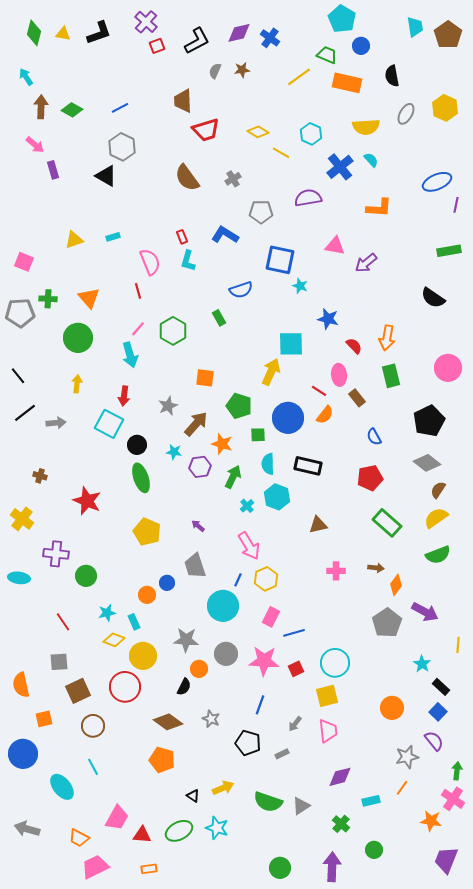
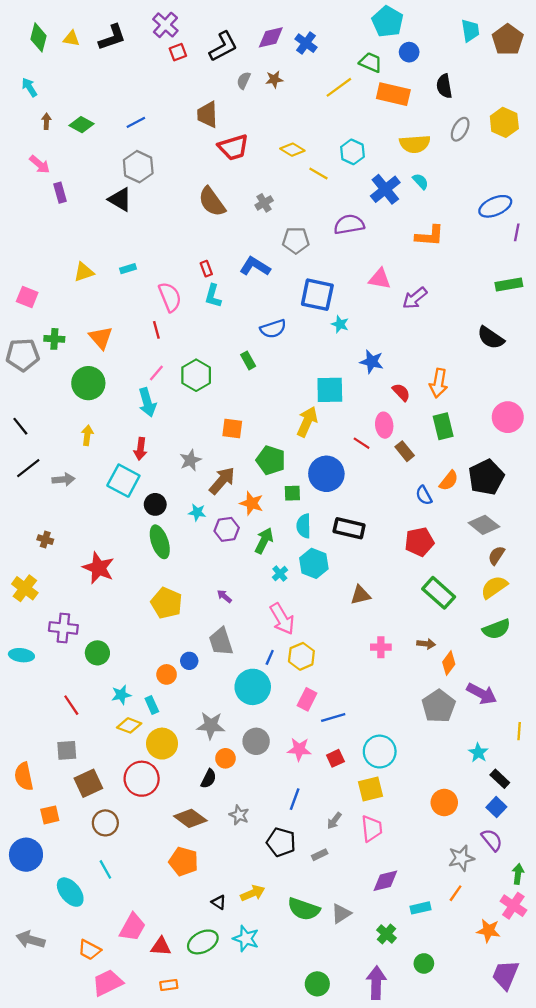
brown arrow: (41, 107) -> (46, 121), size x0.6
orange semicircle: (325, 415) -> (449, 481), moved
pink star: (264, 661) -> (299, 749), size x0.7

